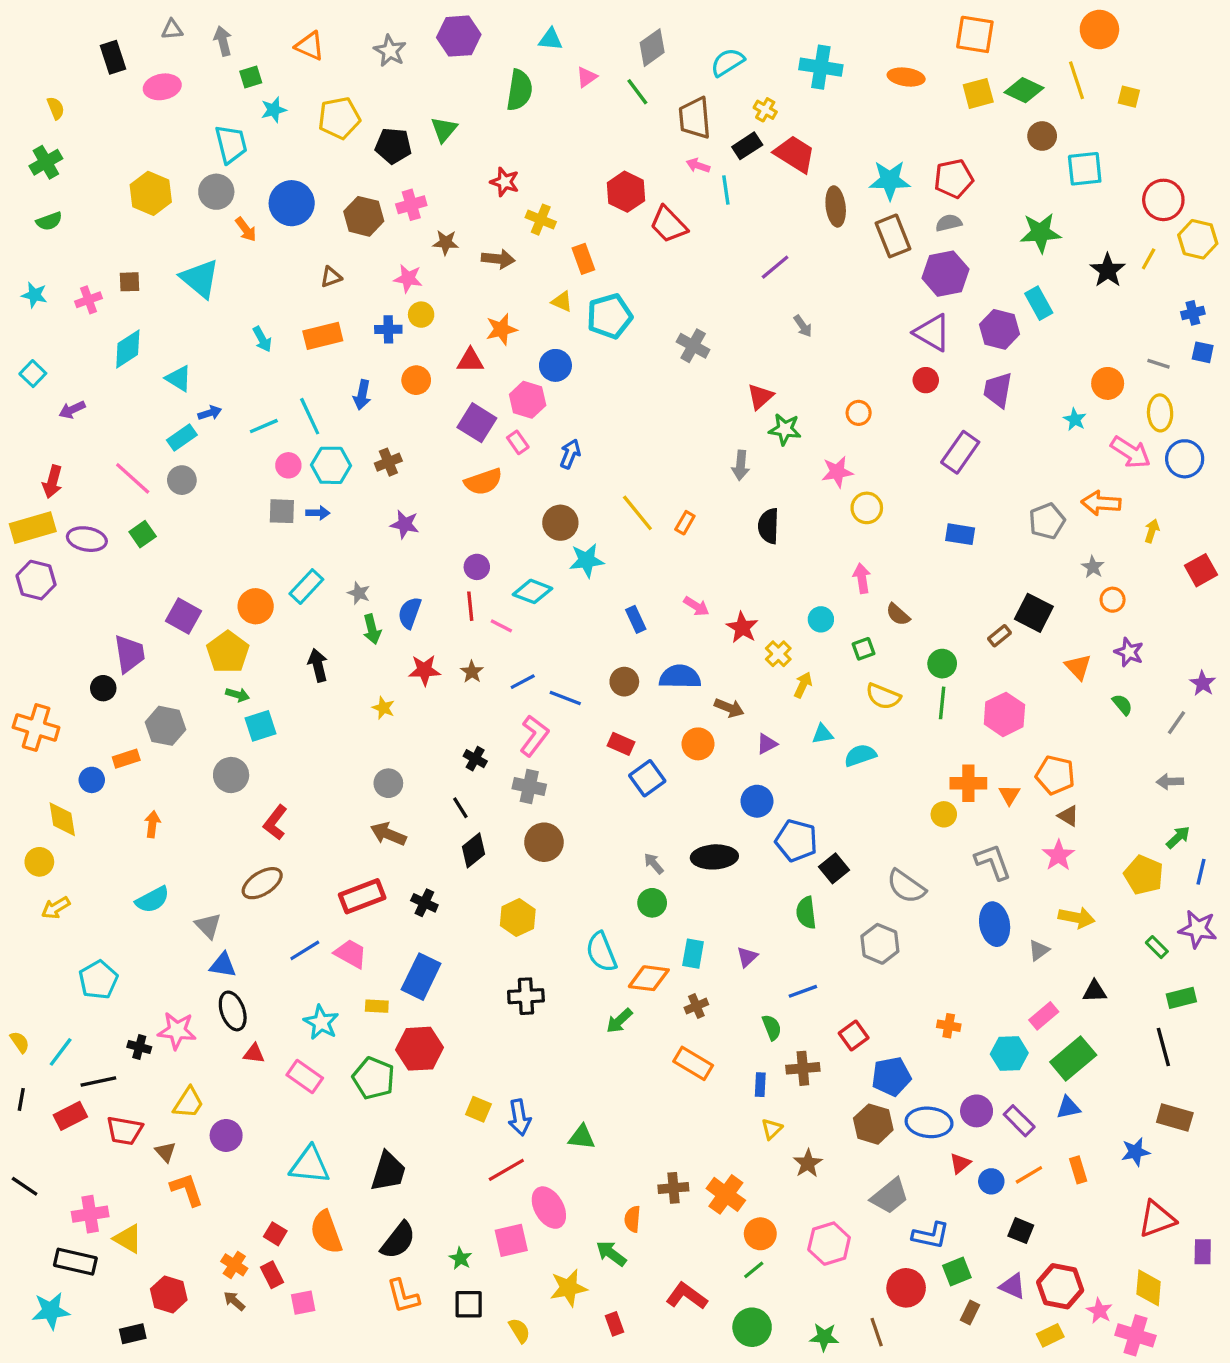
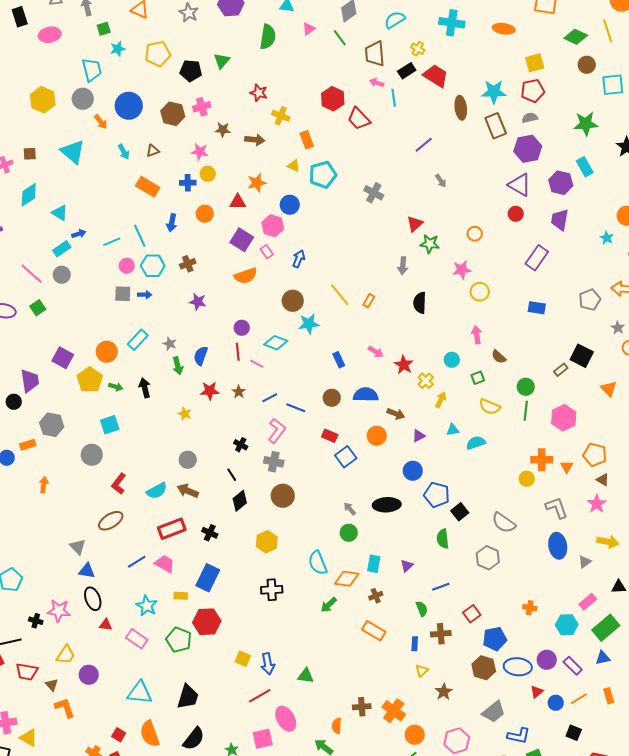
yellow square: (978, 93) -> (535, 63), moved
orange rectangle: (323, 336) -> (148, 187), turned 45
cyan arrow: (262, 339) -> (124, 152), moved
green arrow: (238, 695) -> (116, 387), moved
cyan semicircle: (152, 900) -> (157, 491), moved

